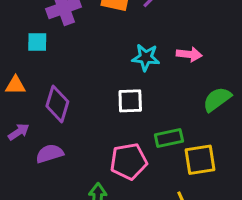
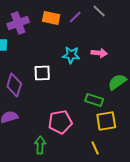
white square: (130, 101) -> (42, 73), moved
green rectangle: (169, 138) -> (94, 100), moved, turned 30

